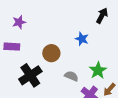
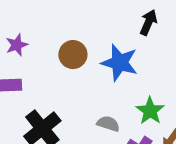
blue star: (82, 39) -> (120, 63), size x1.6
brown circle: (51, 53) -> (73, 55), moved

